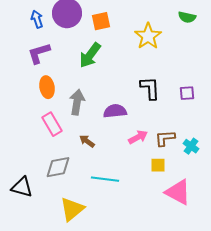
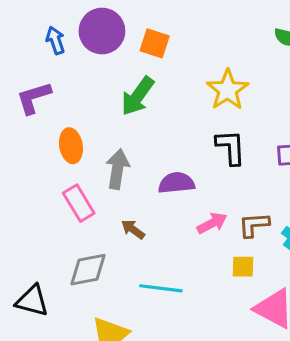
orange square: (101, 21) -> (155, 43), turned 30
yellow star: (148, 36) -> (228, 90), moved
purple L-shape: (39, 53) -> (34, 98), moved

